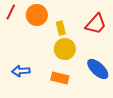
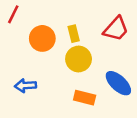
orange circle: (37, 15) -> (42, 38), moved
orange rectangle: (60, 78) -> (85, 98), moved

